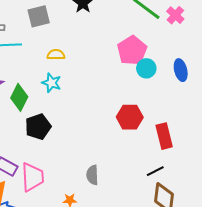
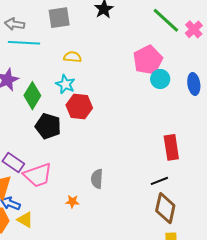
red hexagon: (130, 117) -> (79, 106), moved
black pentagon: (38, 127) -> (48, 126), turned 30
pink trapezoid: (33, 177) -> (38, 175), turned 68

